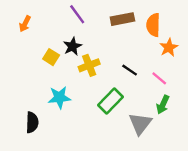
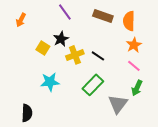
brown rectangle: (122, 19) -> (103, 16), turned 30
orange star: (169, 48) -> (134, 45), moved
black line: (130, 70) -> (98, 56), moved
black semicircle: (32, 122) -> (27, 113), moved

